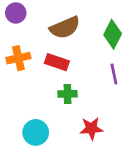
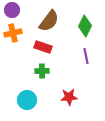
brown semicircle: (65, 28) -> (49, 21), turned -30
orange cross: (18, 58) -> (13, 33), moved
green cross: (68, 94) -> (42, 71), moved

